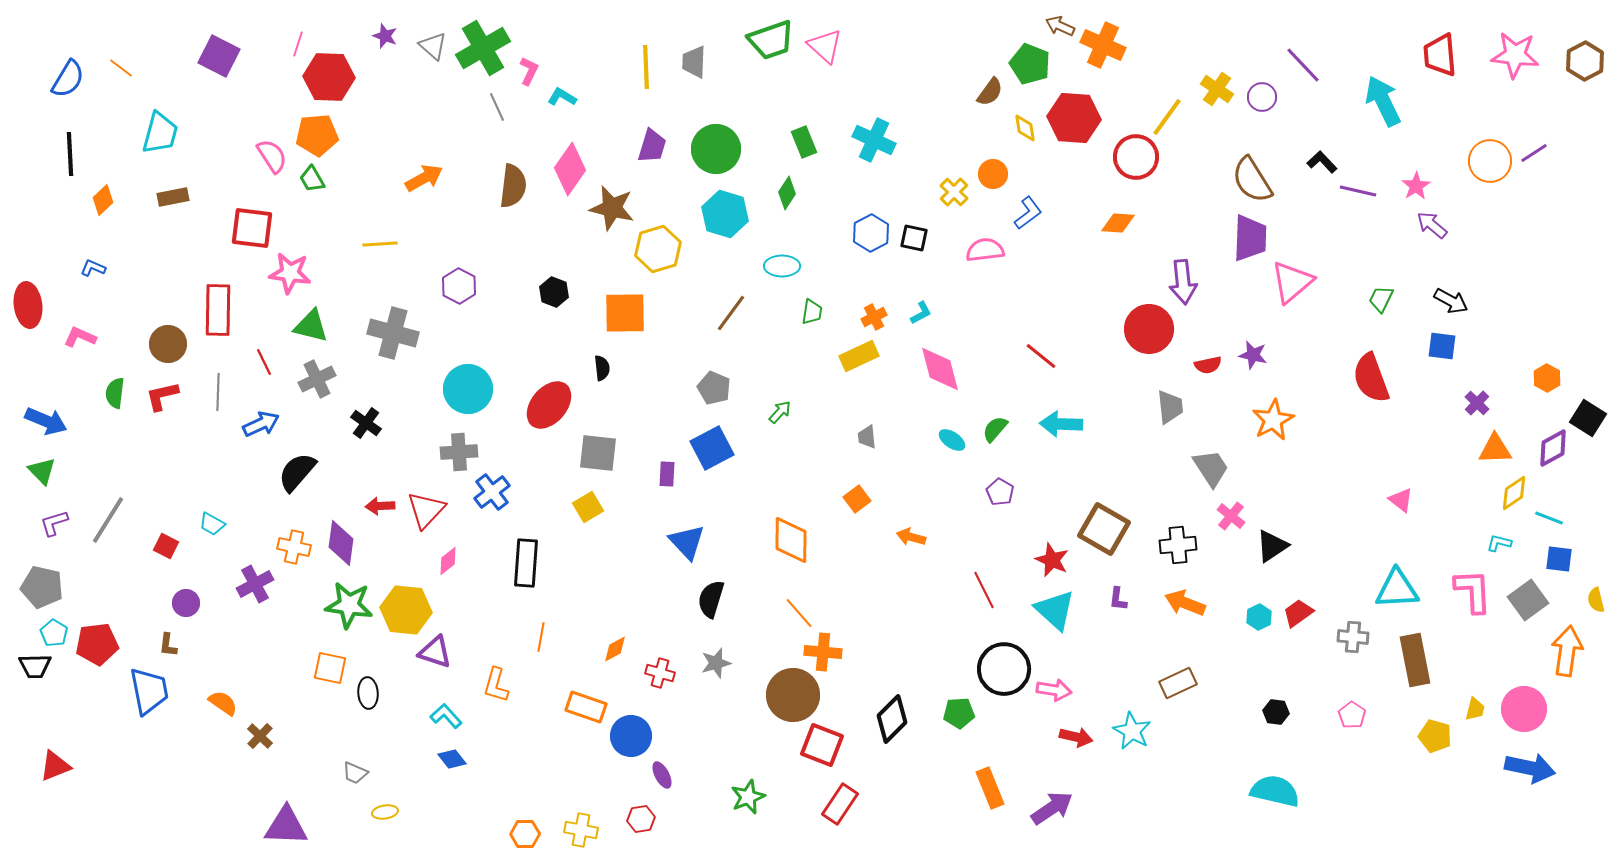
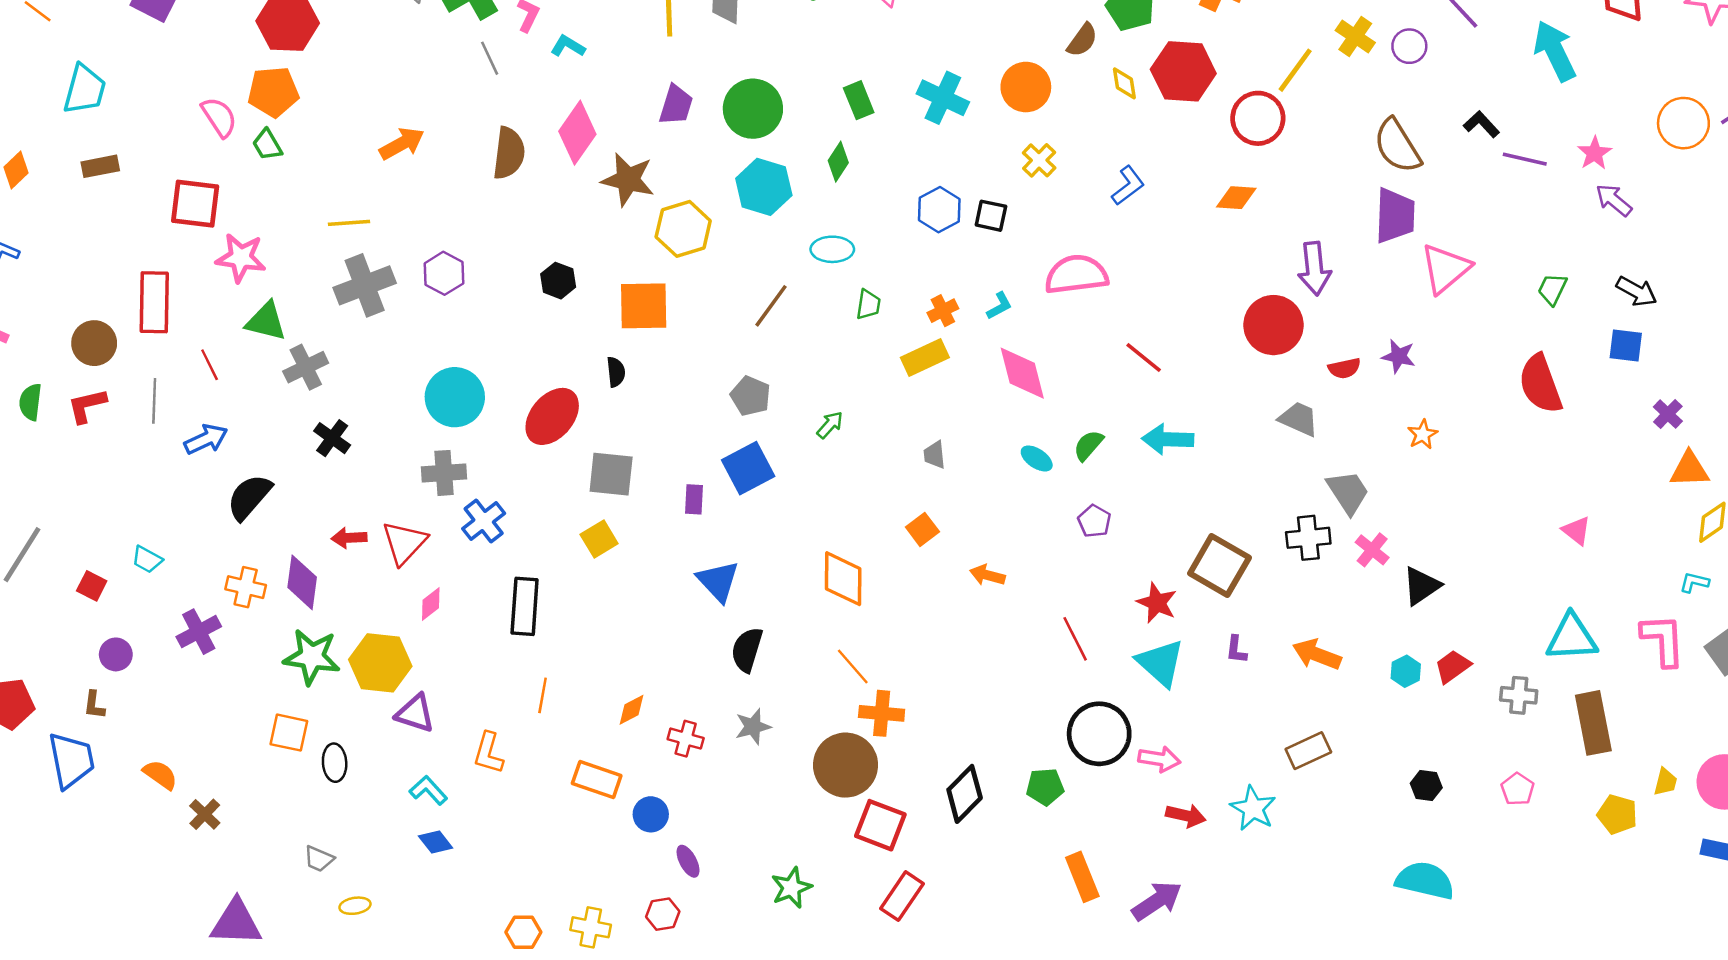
orange circle: (993, 174) -> (1026, 87), moved, size x1.4
pink semicircle: (985, 250) -> (1076, 275), moved, size x1.4
gray cross: (393, 333) -> (365, 285), moved, turned -36
gray cross: (317, 379) -> (306, 367), moved
gray trapezoid: (1170, 407) -> (1299, 419), turned -60
orange star: (1273, 420) -> (1423, 434), size x0.6
black cross: (1178, 545) -> (1308, 538), moved
blue circle: (631, 736) -> (651, 814), size x0.7

